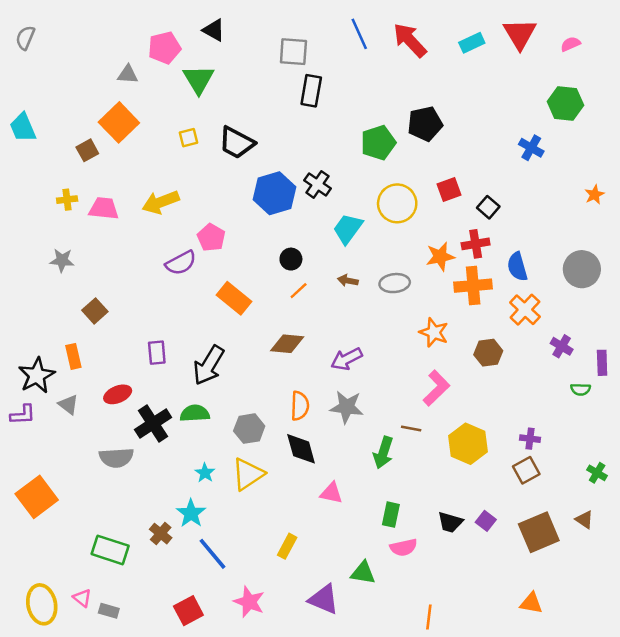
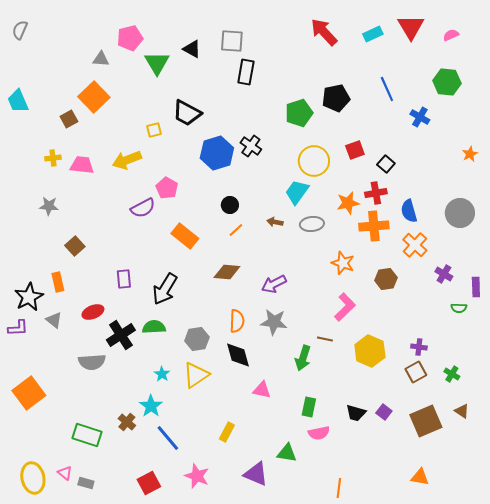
black triangle: (214, 30) -> (192, 49), moved
blue line: (359, 34) -> (387, 89), moved
yellow square: (188, 138) -> (154, 130), moved
cyan trapezoid: (348, 229) -> (297, 192), moved
green cross: (597, 473) -> (452, 374), moved

